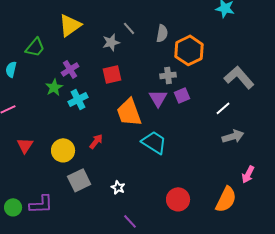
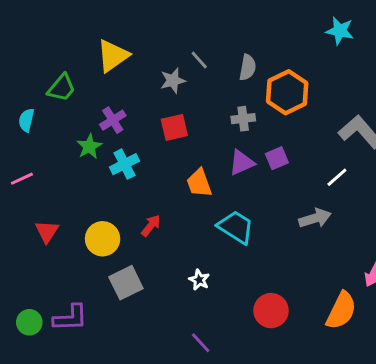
gray cross: (168, 75) -> (243, 119), moved
purple triangle: (158, 98) -> (242, 163), turned 36
orange trapezoid: (129, 112) -> (199, 183), size x0.7
gray arrow: (233, 136) -> (315, 218), moved
white star: (118, 187) -> (199, 280), moved

